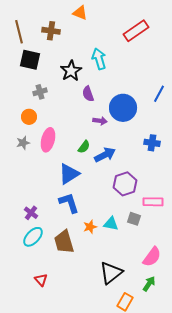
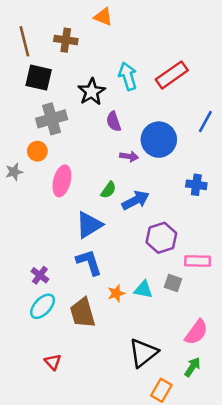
red rectangle: (136, 31) -> (172, 75), moved
gray cross: (40, 92) -> (52, 119), size x1.6
gray star: (23, 143) -> (14, 172), moved

